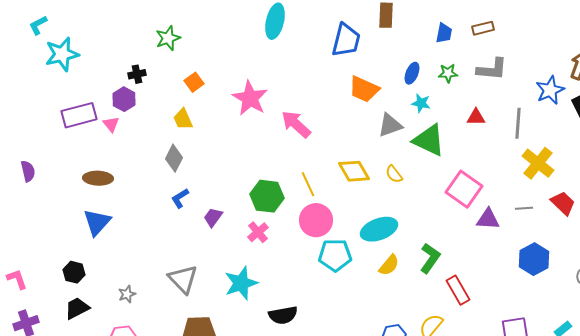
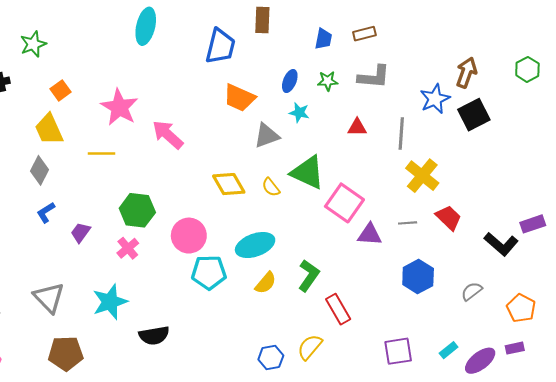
yellow trapezoid: (183, 119) -> (49, 129), size x1.4
green triangle: (429, 140) -> (308, 172), moved
yellow line: (308, 184) -> (102, 154), moved, turned -65

